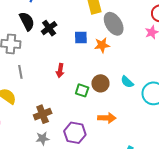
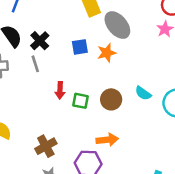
gray line: (20, 72) -> (35, 64), moved
green square: (82, 90) -> (80, 101), moved
orange arrow: (107, 118) -> (107, 140), moved

